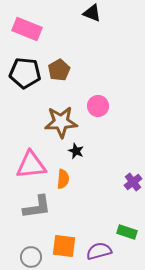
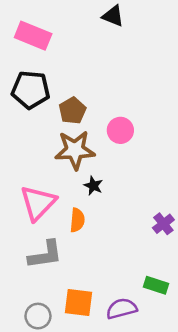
brown pentagon: (59, 70) -> (72, 111), moved
pink triangle: (31, 165) -> (38, 203), turned -40

